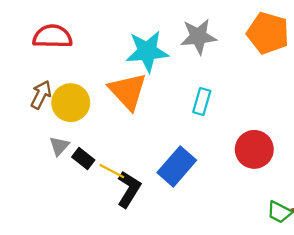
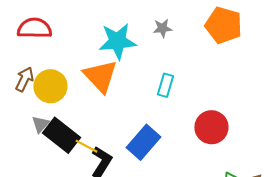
gray star: (198, 36) -> (162, 28), size x0.6
black rectangle: (83, 159) -> (61, 135), size x1.8

